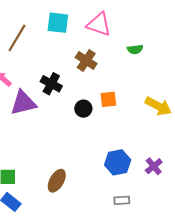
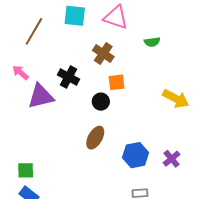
orange square: (108, 99) -> (117, 82), moved
brown ellipse: (57, 181) -> (95, 138), moved

